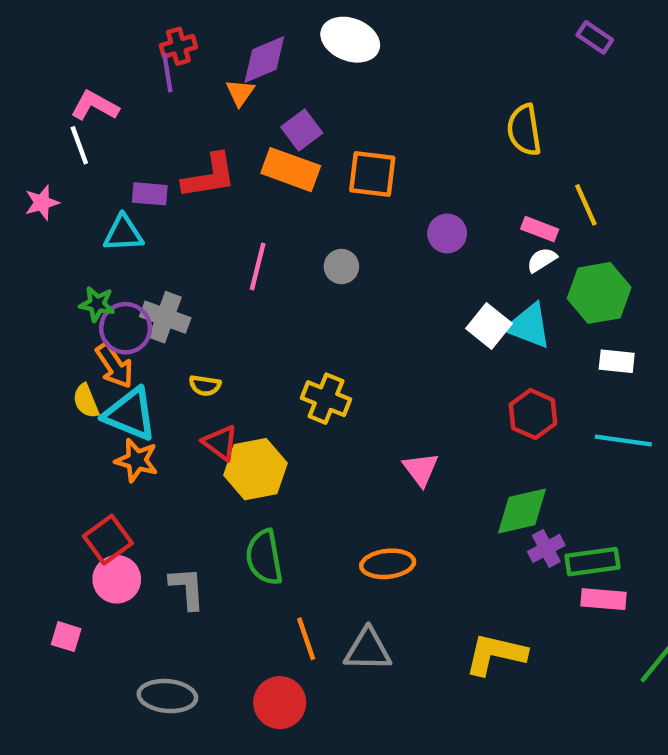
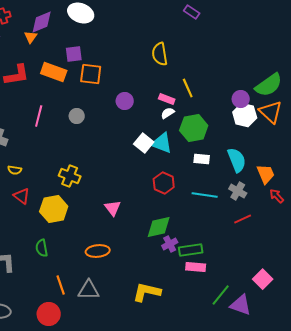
purple square: (302, 130) -> (74, 54), moved, turned 30
yellow hexagon: (255, 469) -> (54, 209), moved
green semicircle: (264, 557) -> (42, 248), size x0.7

